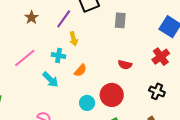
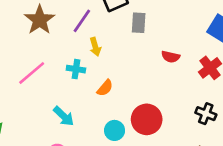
brown star: (32, 17) -> (40, 20), size x1.6
gray rectangle: (120, 20) -> (139, 23), moved
red semicircle: (125, 65) -> (171, 57), moved
cyan arrow: (50, 80) -> (64, 116), moved

